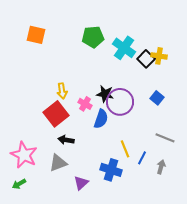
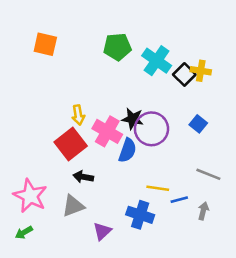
pink cross: (85, 104) -> (107, 131), size x1.6
yellow line: (125, 149) -> (158, 188), turned -60
blue line: (142, 158) -> (179, 200), turned 48

